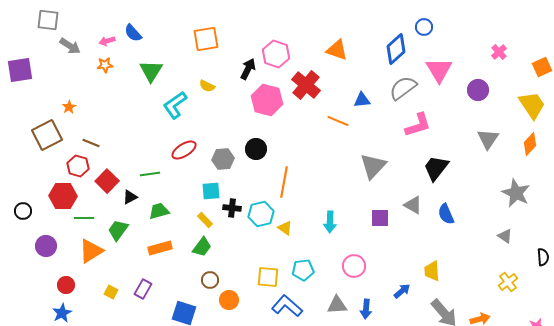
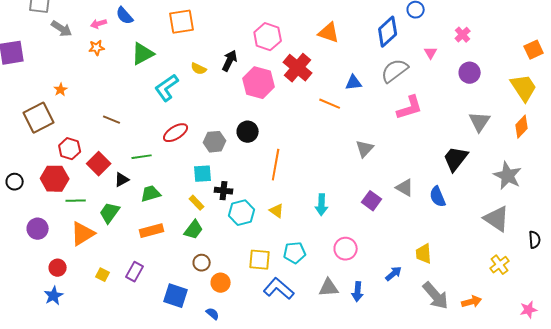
orange square: (206, 39) -> (182, 22), moved
pink cross: (499, 52) -> (463, 35), moved
black arrow: (248, 69) -> (230, 61), moved
pink triangle: (439, 70) -> (431, 53), size x0.5
green triangle: (151, 71) -> (143, 54), turned 30
brown line: (91, 143) -> (112, 120), moved
gray triangle: (373, 166) -> (365, 149), size x0.7
black trapezoid: (436, 168) -> (456, 159), moved
black circle: (23, 211) -> (15, 182), moved
cyan hexagon: (261, 214) -> (242, 213), moved
purple square: (380, 218) -> (372, 201), turned 36
gray triangle: (505, 236) -> (497, 219), size x1.8

